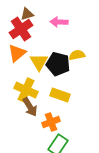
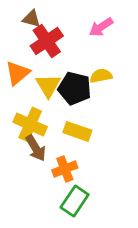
brown triangle: (27, 14) -> (31, 19), turned 32
pink arrow: (59, 22) -> (101, 27), moved, turned -36
red cross: (21, 29) -> (47, 41), moved

